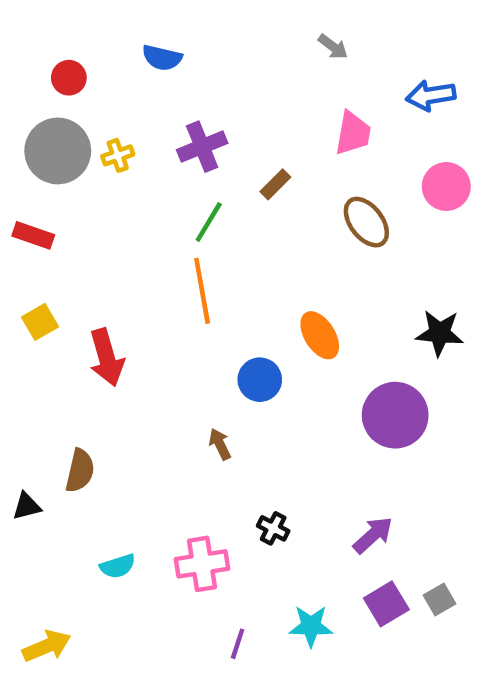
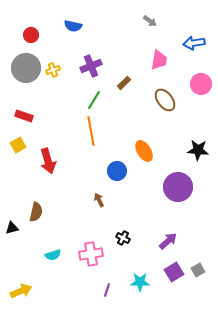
red rectangle: (33, 235) -> (24, 116), moved

